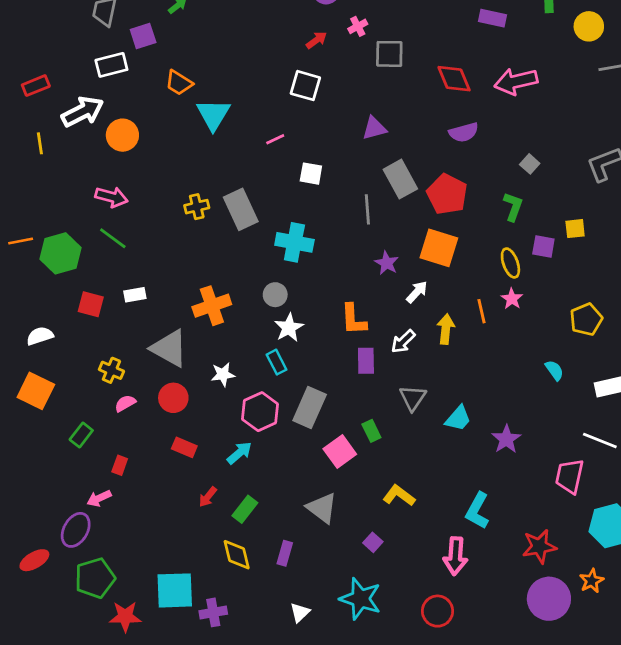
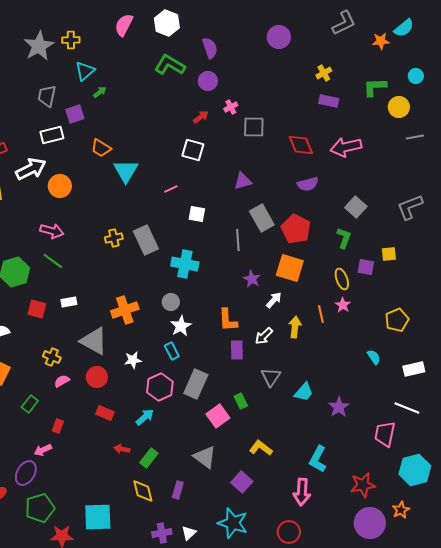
gray square: (530, 164) -> (356, 207), size x1.5
red arrow: (208, 497) -> (122, 449), turned 63
purple square: (373, 542) -> (242, 482), size x1.5
purple cross: (213, 612) -> (162, 533), moved

